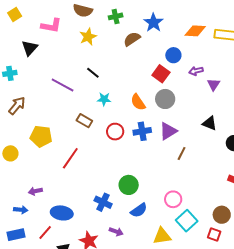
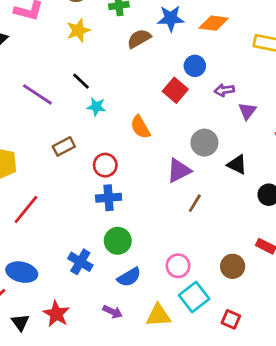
blue star: (153, 23) -> (171, 18), turned 30
orange diamond: (195, 31) -> (214, 23), moved
cyan star: (104, 99) -> (96, 107), moved
gray circle: (165, 99) -> (204, 143), moved
brown rectangle: (84, 121) -> (64, 146), turned -63
blue cross: (142, 131) -> (109, 198), moved
red line: (70, 158) -> (26, 209), moved
brown circle: (222, 215) -> (233, 266), moved
purple arrow: (116, 232) -> (113, 312), moved

